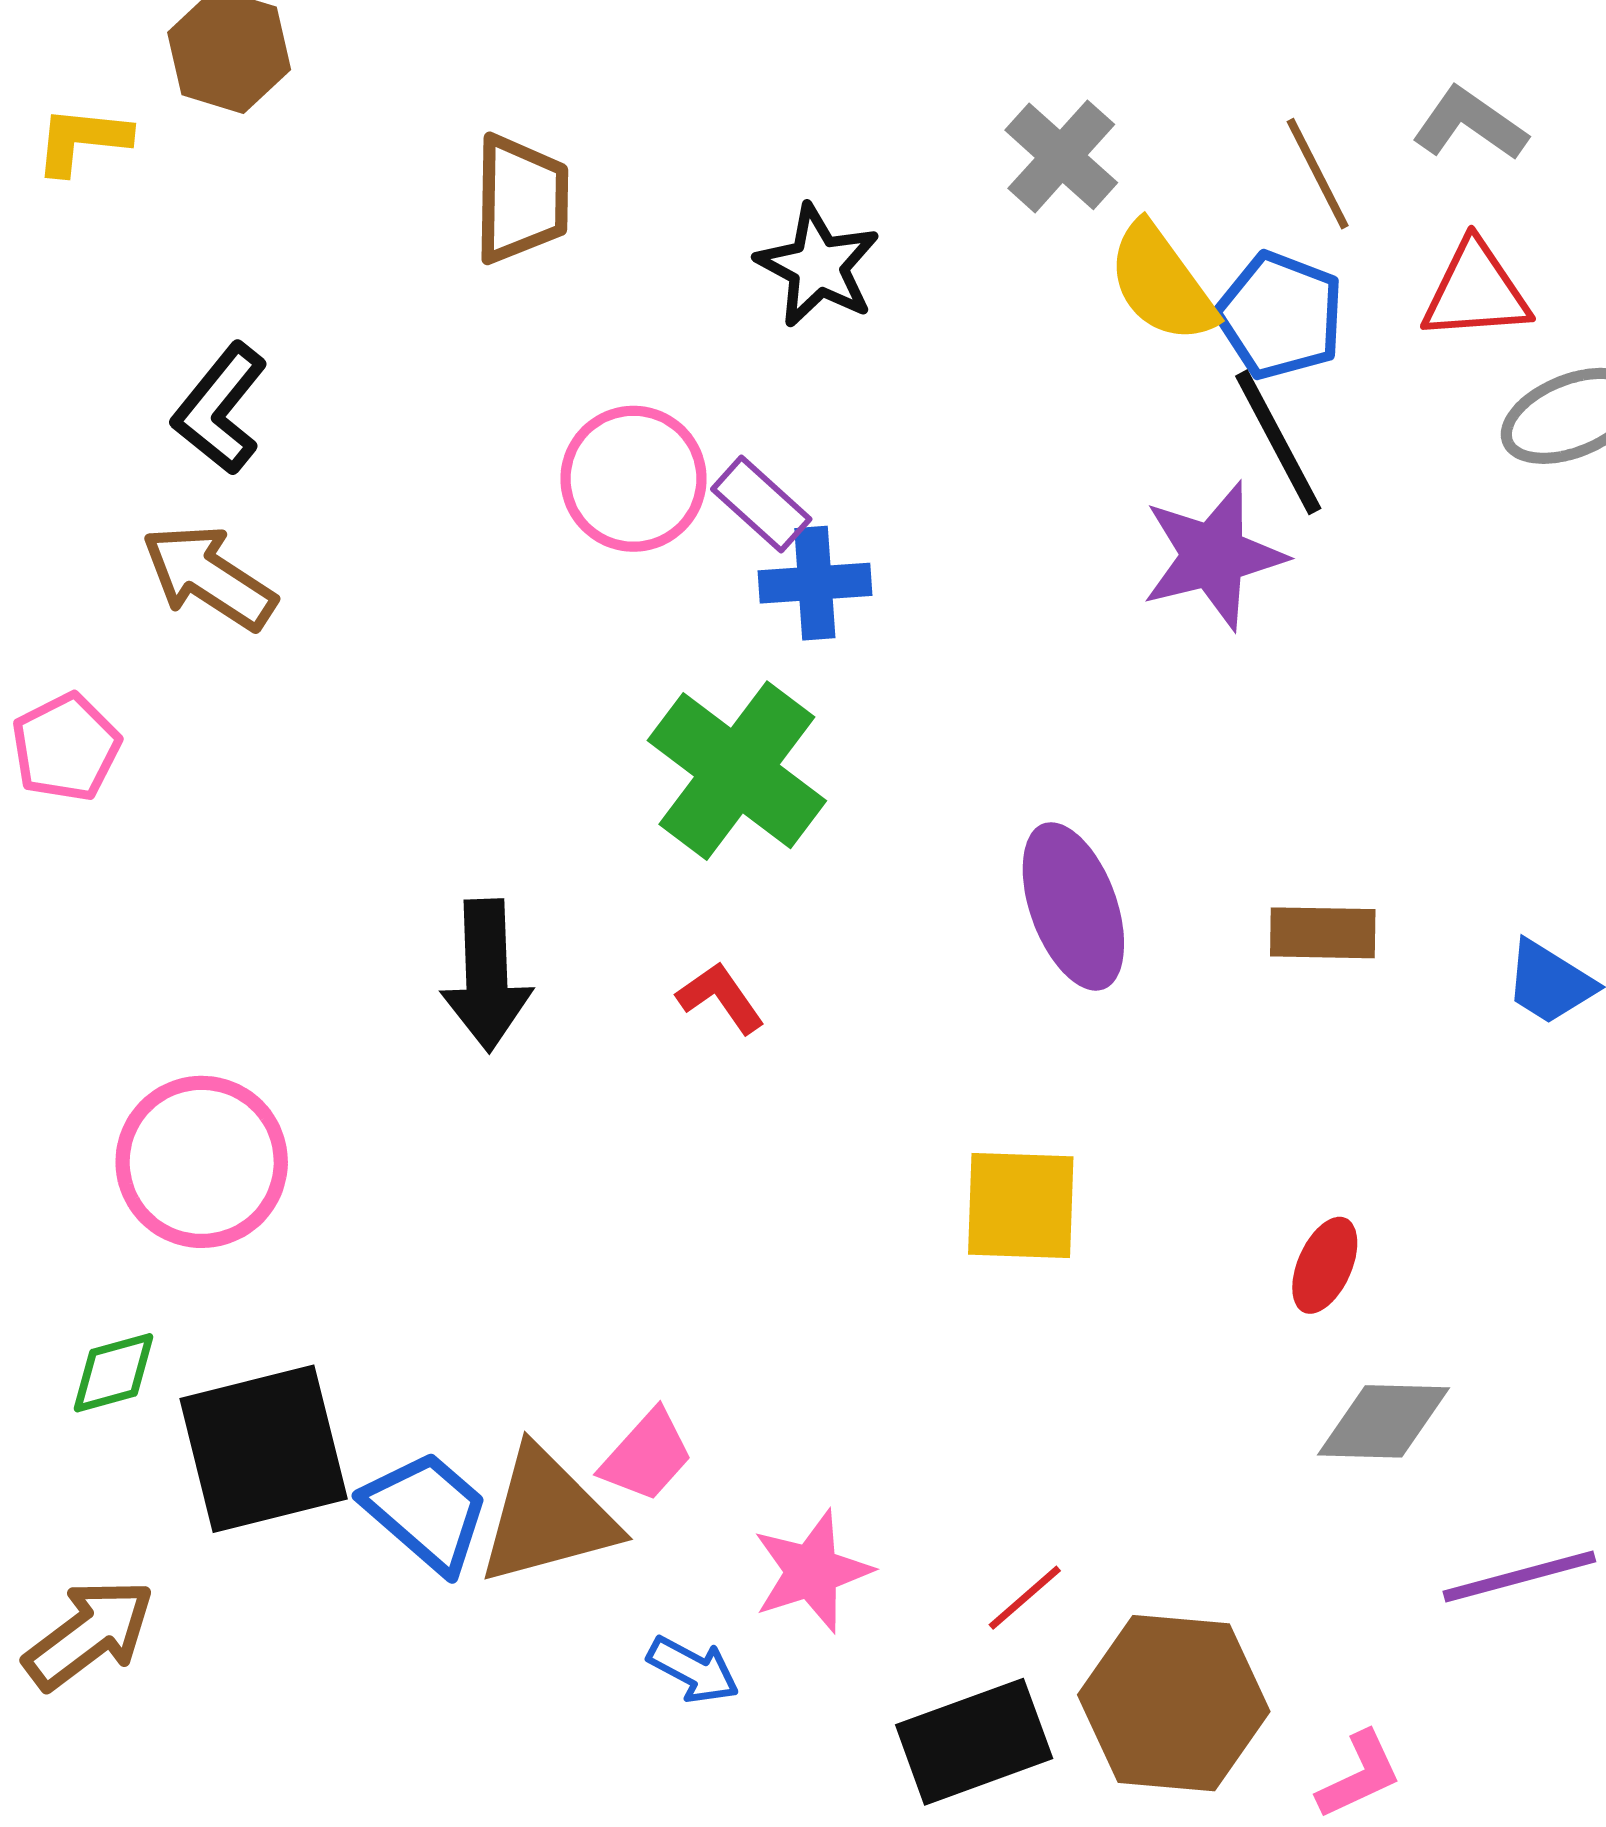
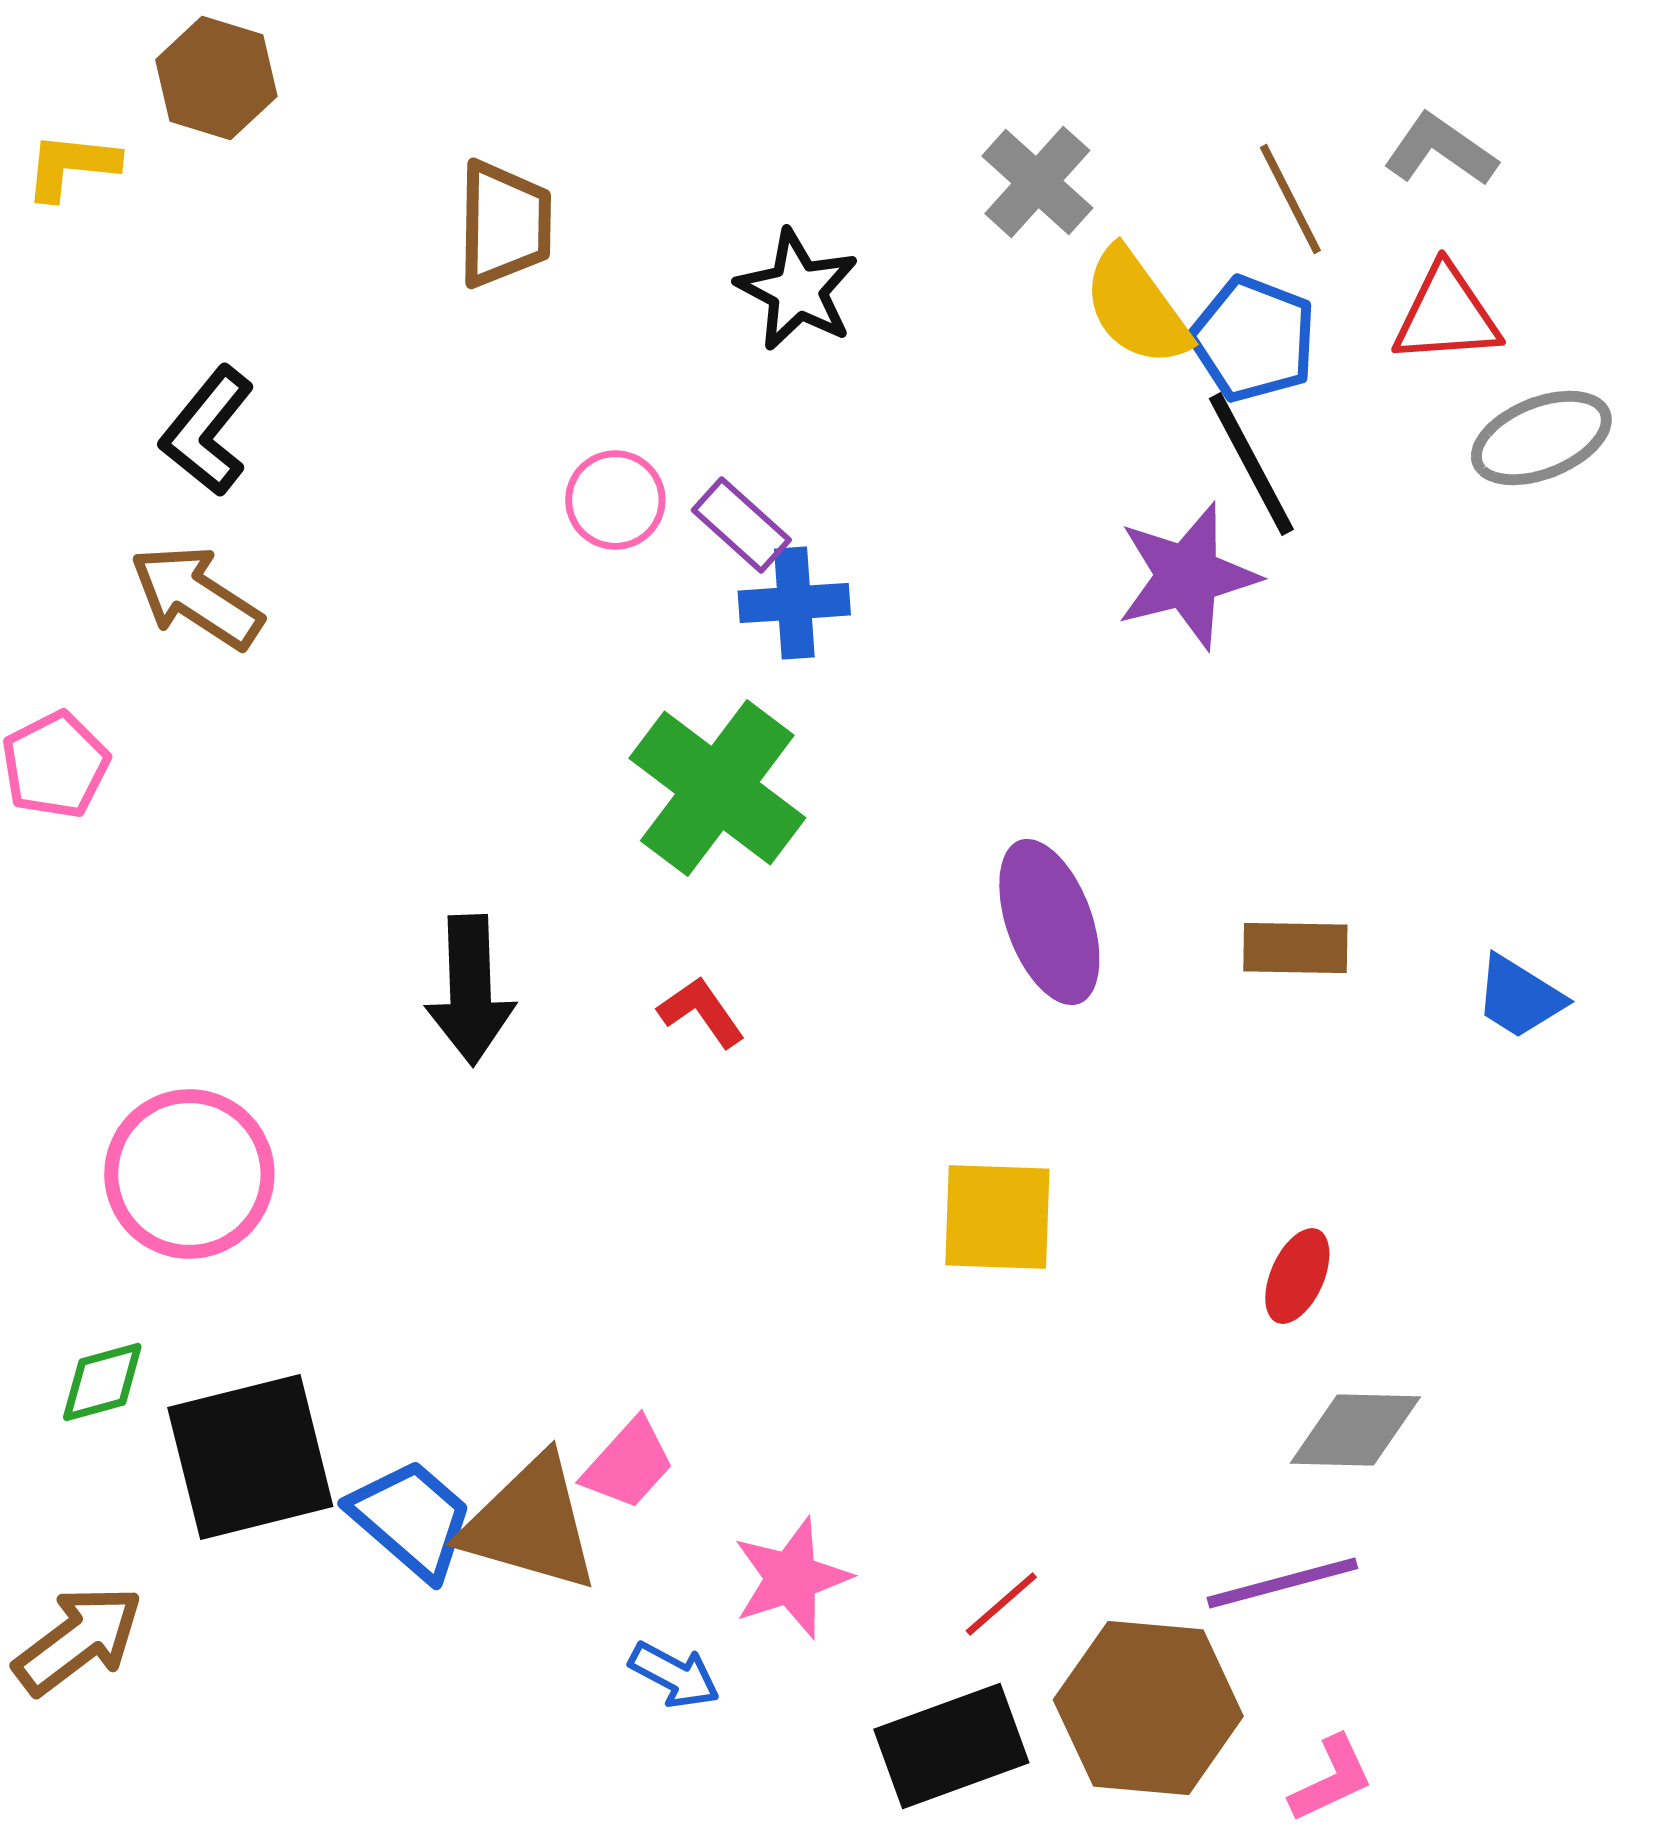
pink circle: (633, 479) -> (615, 500), size x0.7
brown triangle: (547, 1517) -> (530, 1524), turned 31
purple line: (1519, 1576) -> (1282, 1583), moved

